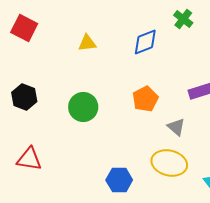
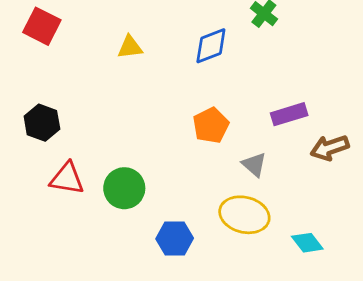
green circle: (83, 107) -> (124, 188), moved
red triangle: (29, 159) -> (67, 178), moved

